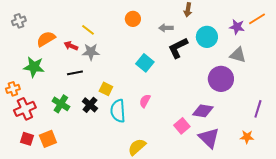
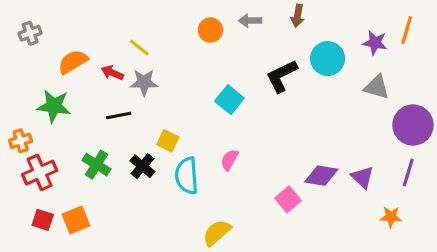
orange line: (257, 19) -> (407, 30), turned -42
gray arrow: (166, 28) -> (250, 21), moved
purple circle: (221, 79) -> (413, 125), moved
purple triangle: (209, 138) -> (362, 177), moved, size x0.7

